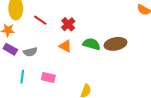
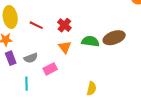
orange triangle: (65, 46) -> (65, 47), turned 32
purple rectangle: (10, 49) -> (11, 58), turned 48
pink rectangle: (48, 78) -> (50, 69), moved, turned -32

